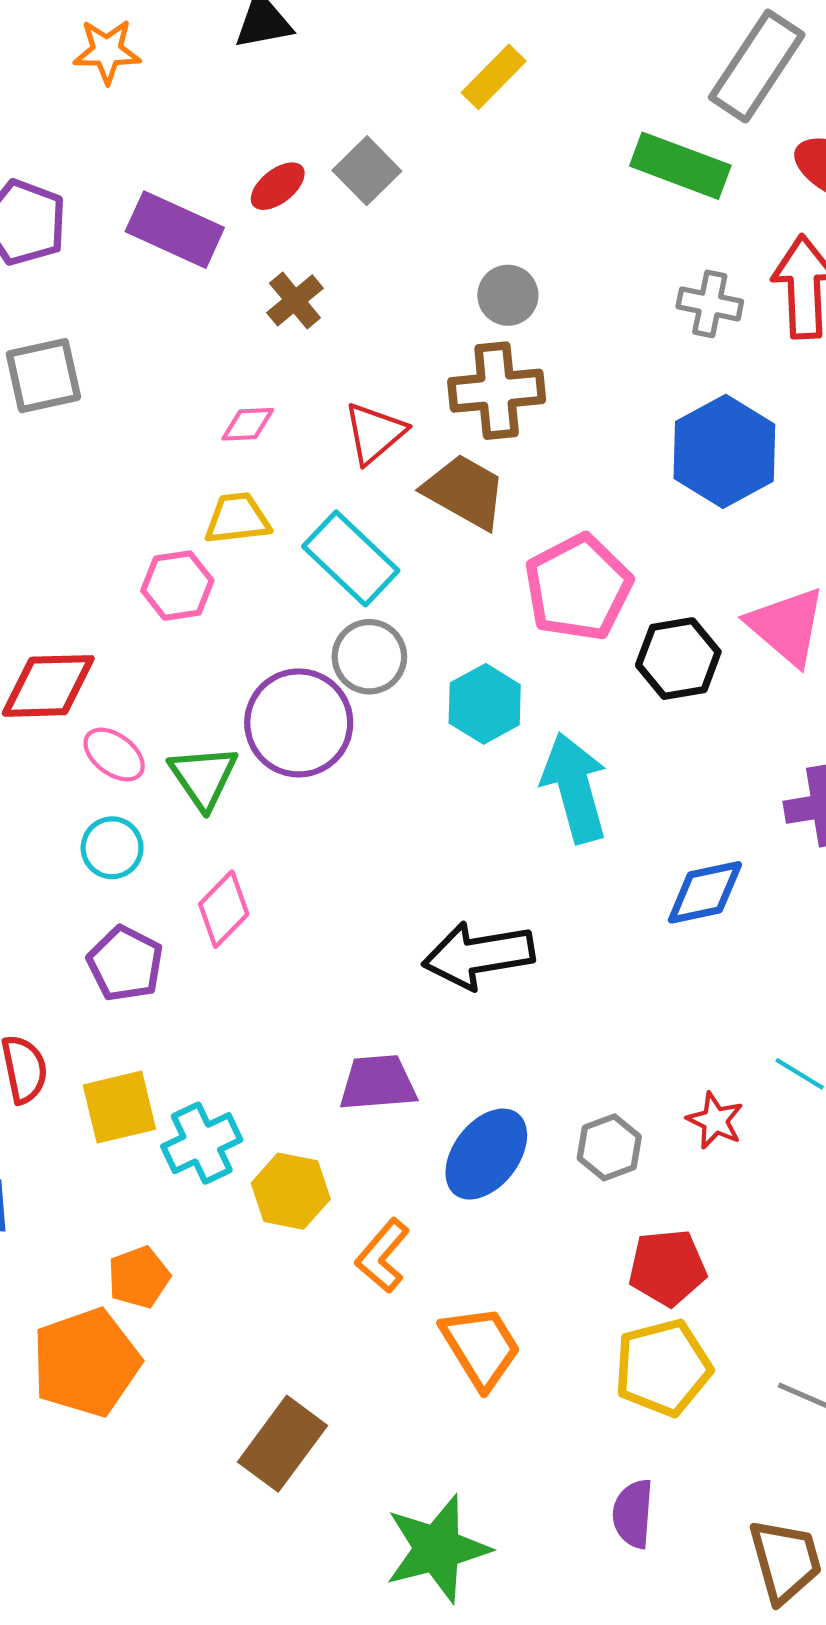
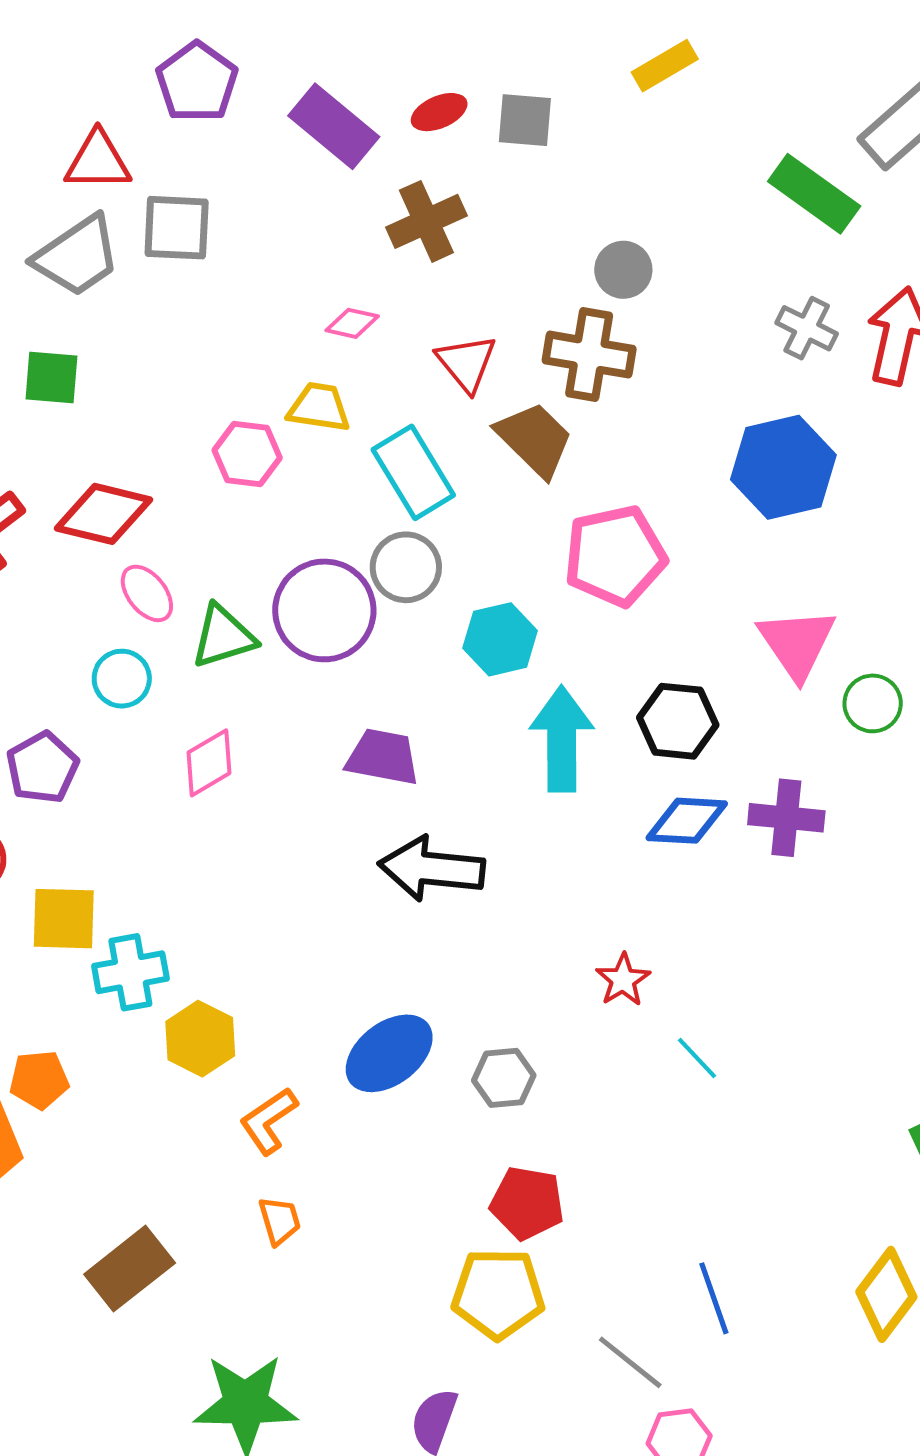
gray square: (367, 171) -> (525, 120), turned 34
brown cross: (295, 300) -> (426, 221), size x1.4
red triangle: (375, 433) -> (466, 363), turned -44
black hexagon: (678, 659) -> (678, 721), moved
green triangle: (203, 777) -> (223, 636), turned 32
blue diamond: (705, 892) -> (687, 821), moved
purple pentagon: (125, 964) -> (42, 768), moved
purple trapezoid: (378, 1083) -> (383, 757), moved
red star: (715, 1121) -> (623, 980), moved
orange trapezoid: (481, 1347) -> (280, 1221), moved, size x0.6

